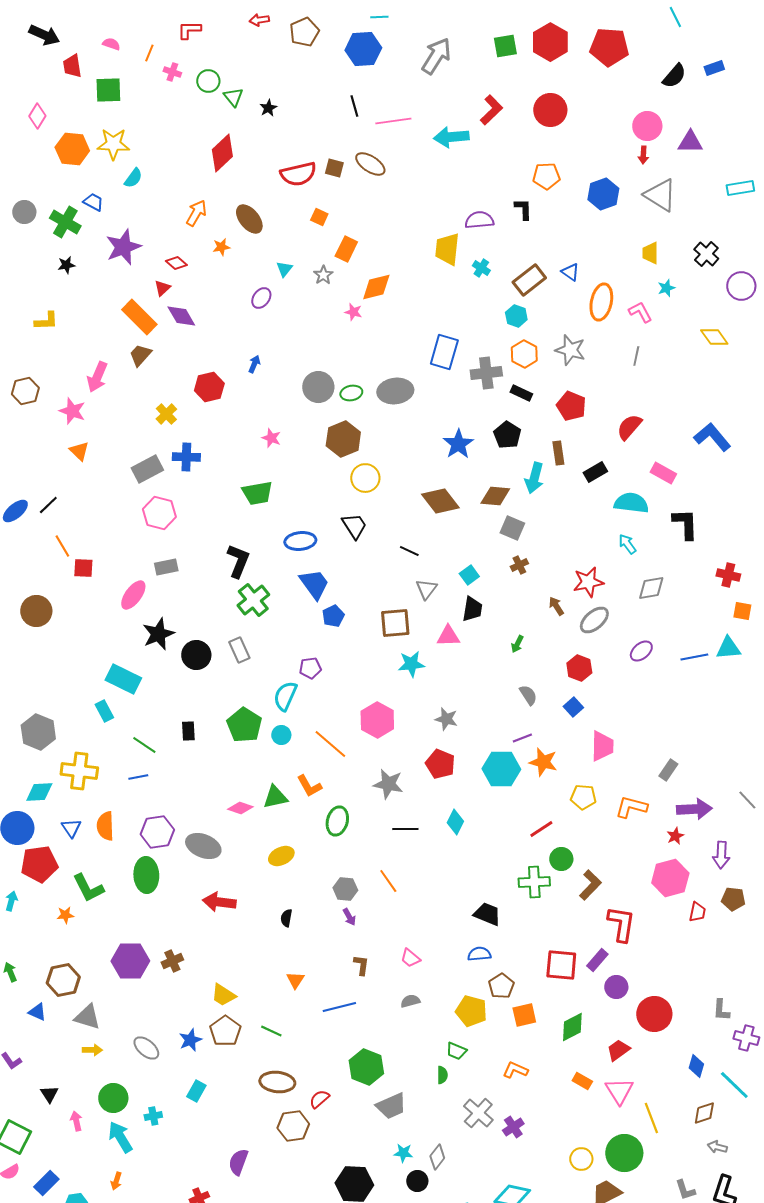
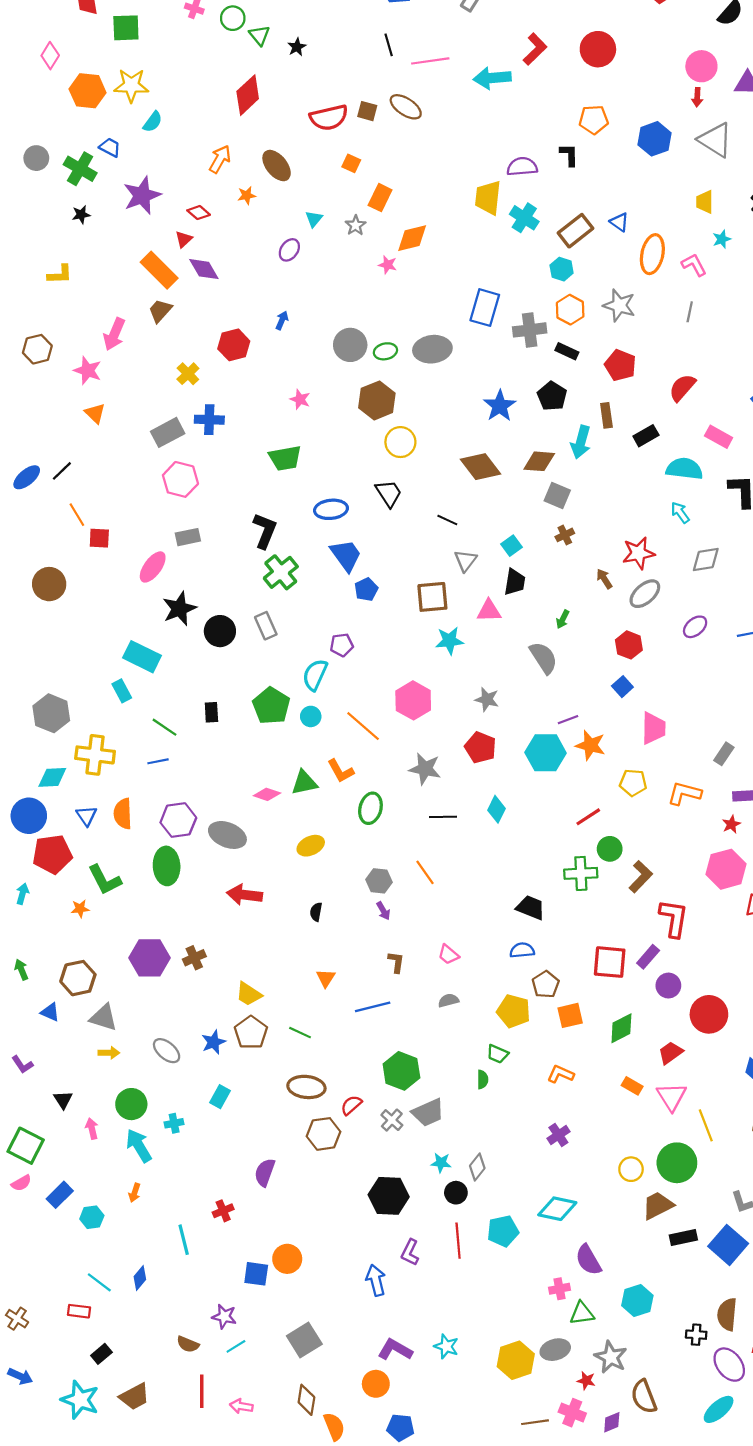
cyan cross: (481, 268) -> (524, 218), size x1.5
gray semicircle: (528, 695) -> (543, 658), moved, size x1.5
gray cross: (478, 1113) -> (392, 1120), moved, size x0.7

